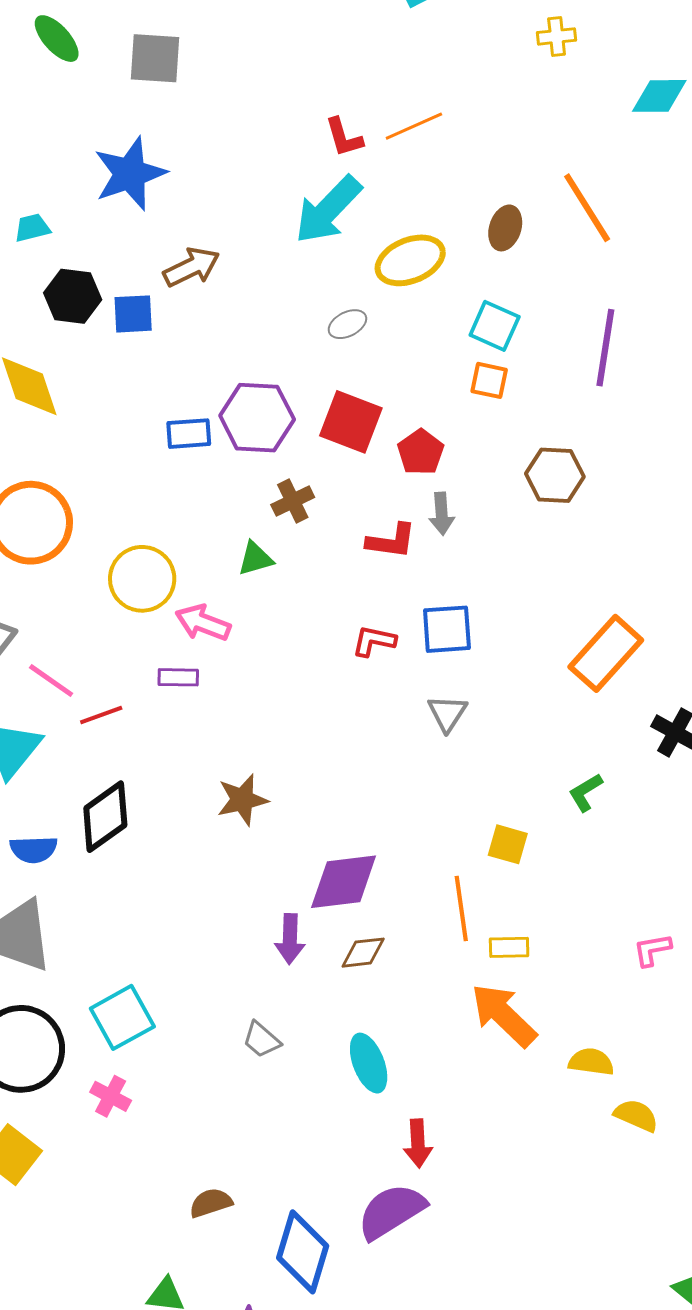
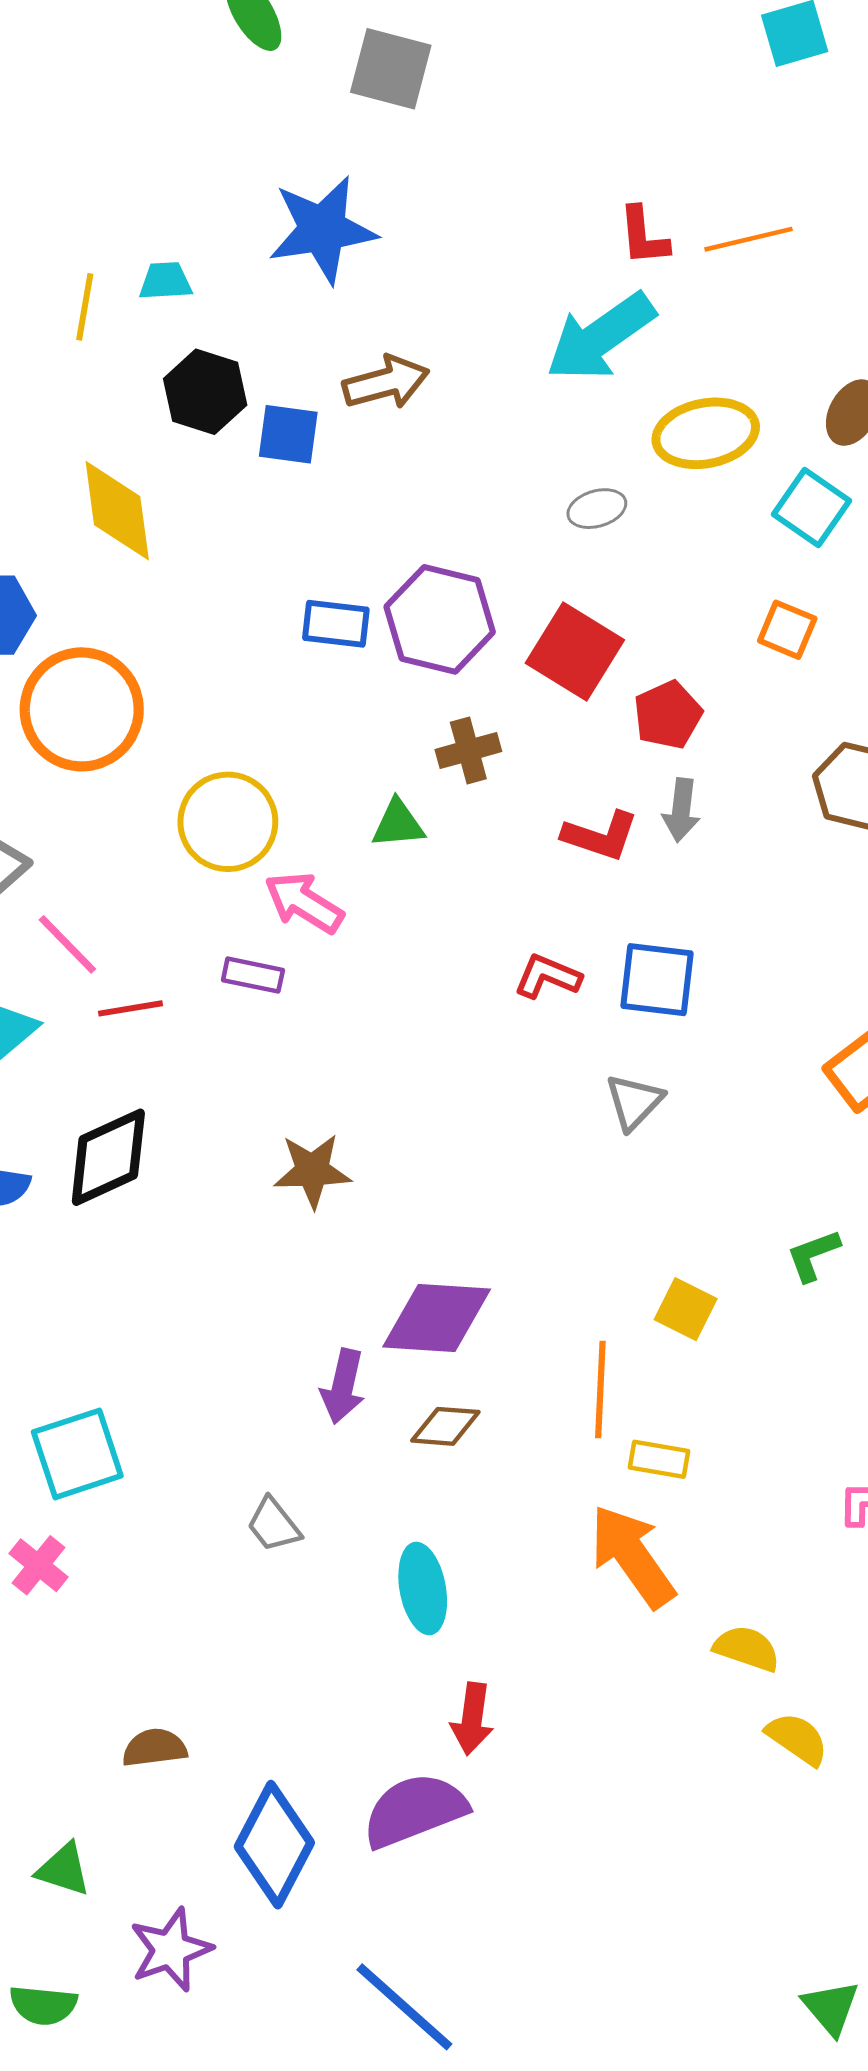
cyan square: (495, 326) -> (812, 508), moved

